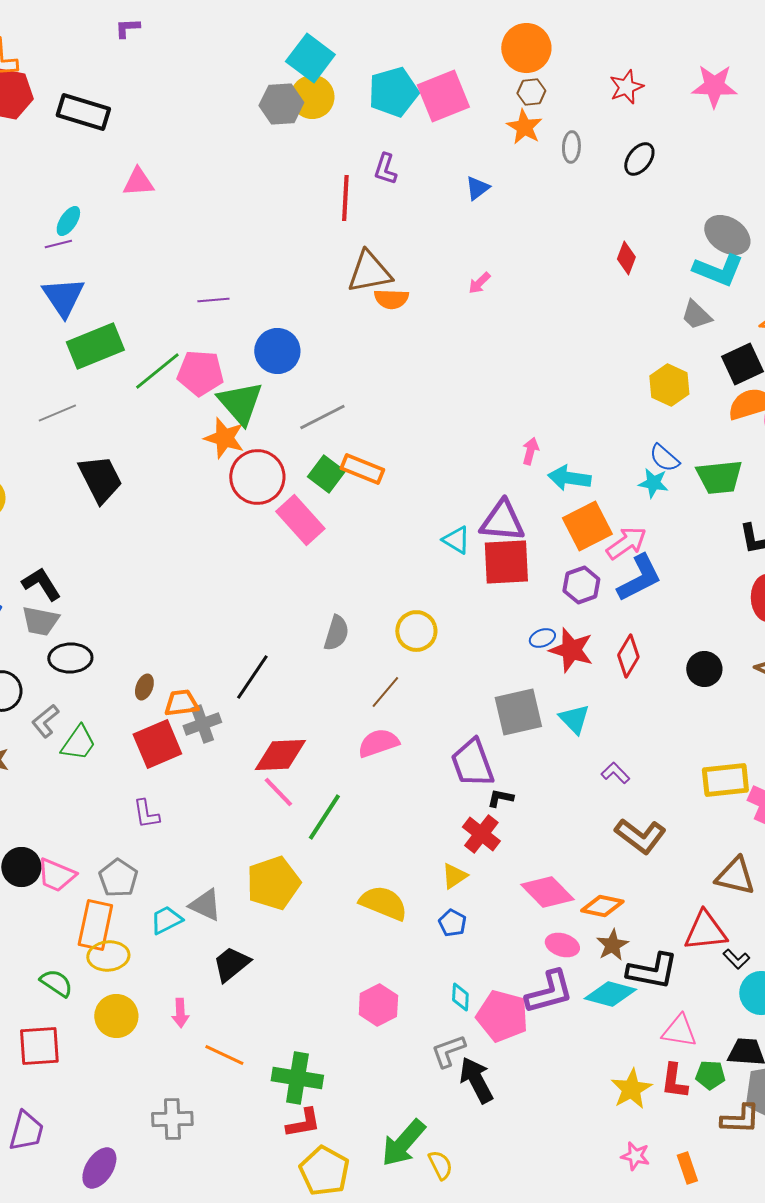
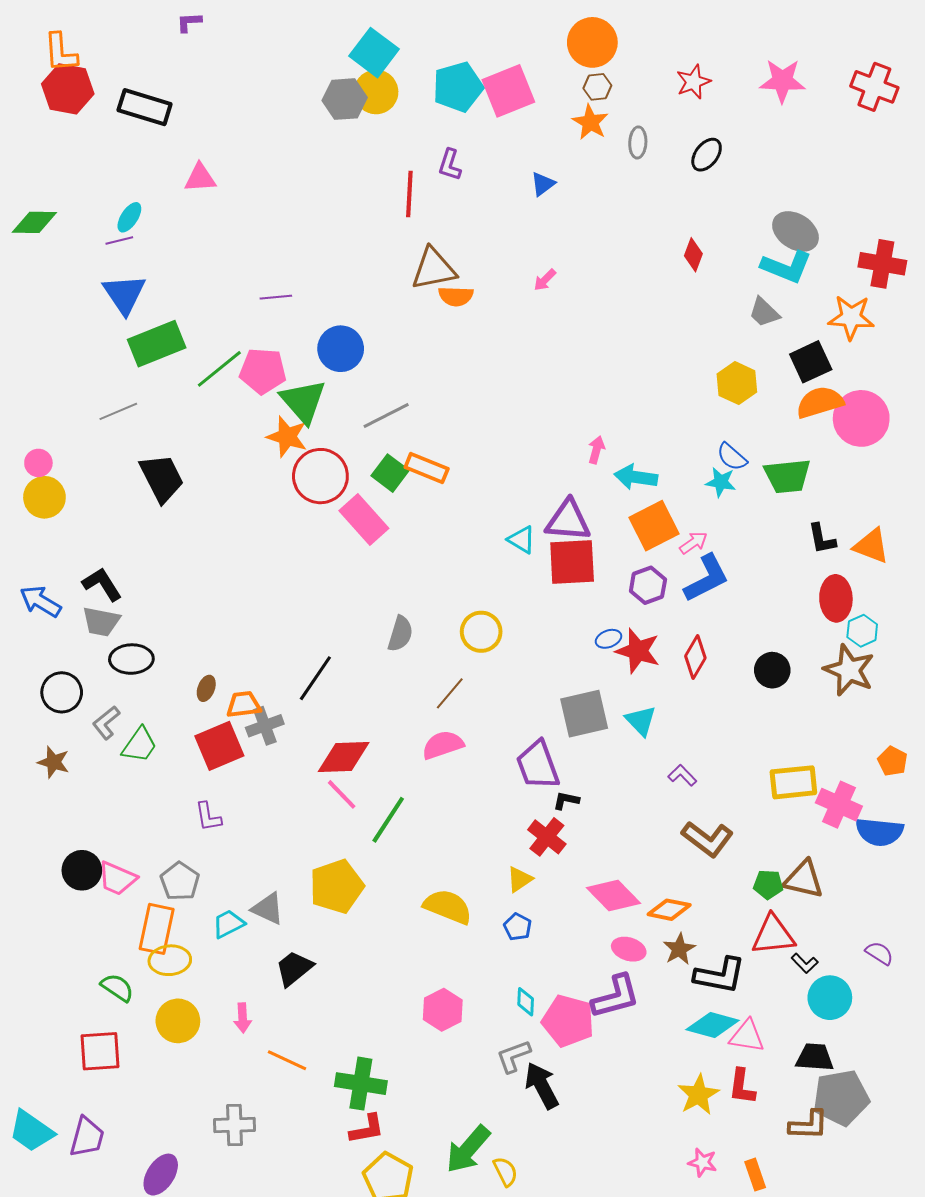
pink arrow: (626, 543) -> (693, 543), size x0.7
cyan diamond: (610, 994) -> (713, 1025), moved
green pentagon: (710, 1075) -> (768, 884), moved

